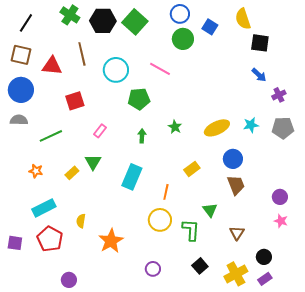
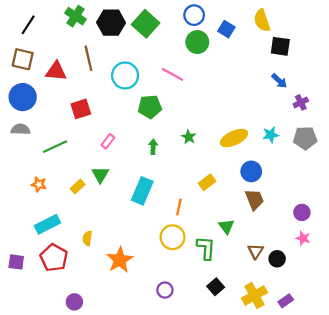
black circle: (264, 257) -> (277, 259), moved

